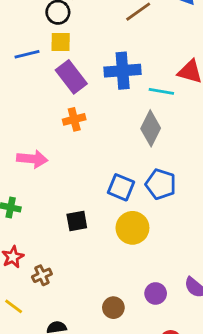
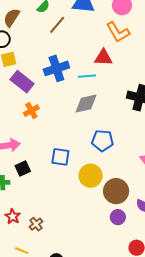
gray diamond: (151, 128) -> (86, 104), turned 65
blue square: (121, 187) -> (60, 157), moved
black square: (77, 221) -> (23, 168), moved
brown circle: (113, 308) -> (116, 191), moved, size x1.6

